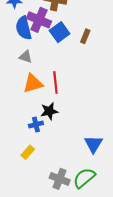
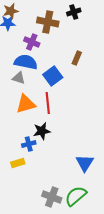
purple cross: (39, 20) -> (32, 42), size x0.7
blue semicircle: (24, 28) -> (26, 62), moved, turned 115
blue square: (60, 32) -> (53, 76), moved
yellow rectangle: (28, 152) -> (18, 163), moved, turned 32

